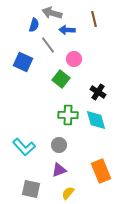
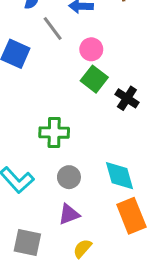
green square: (61, 79) -> (94, 79), moved
green cross: (68, 115) -> (54, 133), moved
cyan diamond: (96, 120) -> (120, 176), moved

